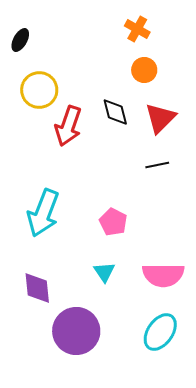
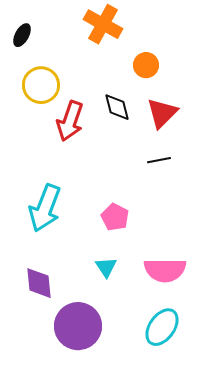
orange cross: (137, 29) -> (103, 24), moved, size x1.5

